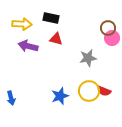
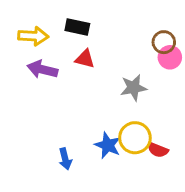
red semicircle: (104, 91) -> (158, 150), moved
blue star: (60, 96) -> (108, 145), moved, turned -30
blue arrow: (11, 98) -> (65, 159), moved

